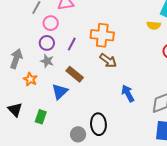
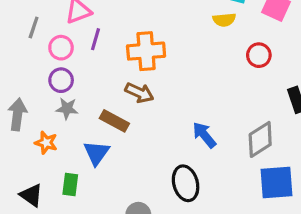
purple line: (72, 44) -> (95, 39), moved
brown arrow: (108, 61) -> (139, 93), moved
green rectangle: (41, 117) -> (70, 184), moved
black ellipse: (98, 124) -> (186, 183), moved

